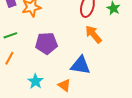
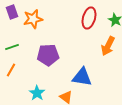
orange arrow: (93, 34) -> (108, 46), moved, turned -114

